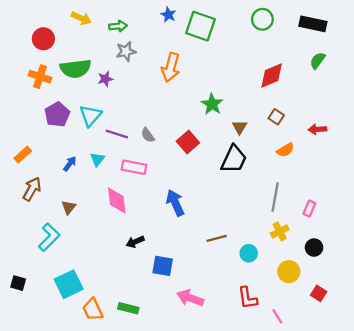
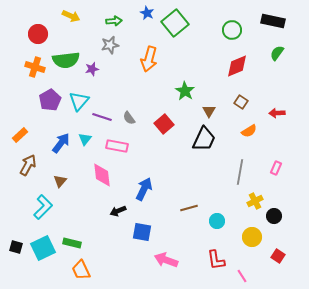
green circle: (262, 19) -> (232, 30), moved
green arrow: (118, 26) -> (114, 21), moved
green square: (201, 26) -> (175, 23), turned 32
blue arrow: (70, 164) -> (61, 143), size x1.5
blue arrow: (175, 203) -> (144, 189), moved, turned 50
pink rectangle: (309, 209) -> (276, 168), moved
yellow cross: (280, 231) -> (255, 201), moved
cyan square: (69, 284) -> (43, 248), moved
green rectangle: (128, 308) -> (72, 243), moved

